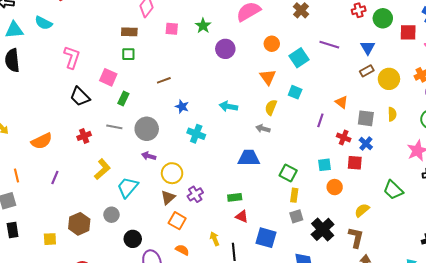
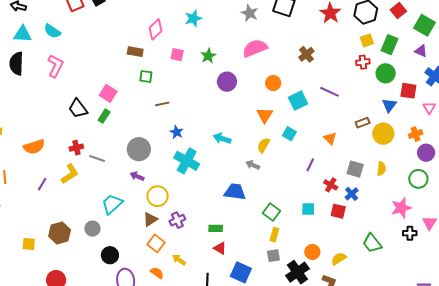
blue triangle: (368, 48) -> (389, 105), moved
green square: (128, 54) -> (146, 76), moved
pink L-shape: (72, 57) -> (55, 66), moved
green rectangle: (123, 99) -> (104, 116), moved
orange triangle: (342, 102) -> (330, 138), moved
gray line: (114, 127) -> (97, 159), moved
cyan cross: (196, 134) -> (187, 161), size x1.4
yellow L-shape: (102, 169) -> (70, 174), moved
orange circle: (335, 187) -> (312, 252), moved
yellow arrow: (215, 239) -> (179, 260), moved, turned -40

